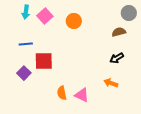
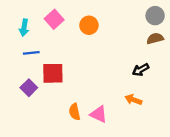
cyan arrow: (26, 12) -> (24, 28), moved
brown semicircle: (119, 32) -> (155, 38), moved

